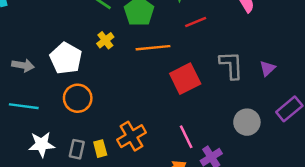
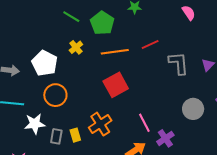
red line: (196, 22) -> (150, 45), moved
red square: (185, 79) -> (116, 85), moved
white star: (42, 144) -> (35, 124), moved

